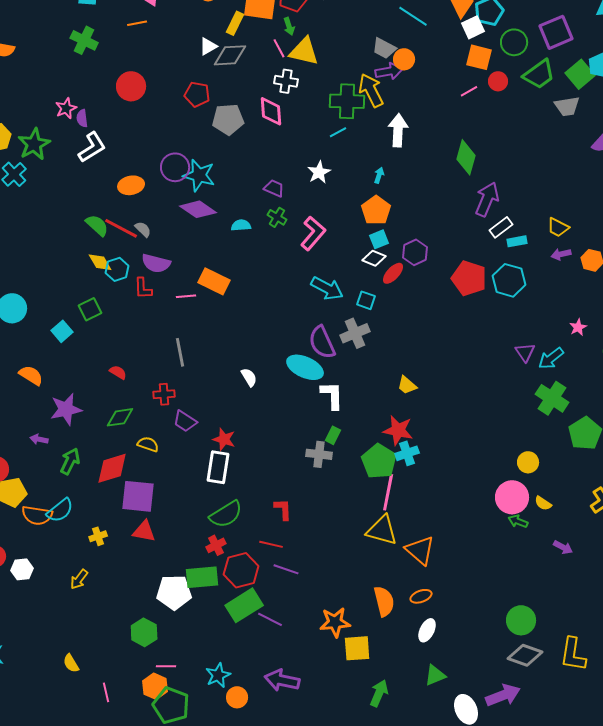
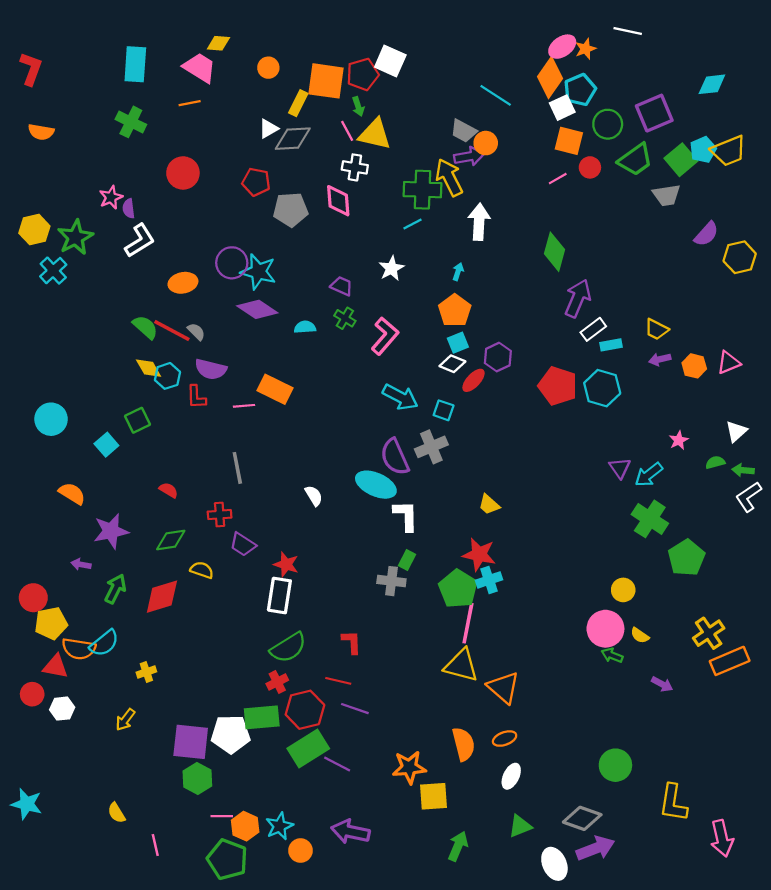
purple square: (138, 496) -> (191, 742), moved
red triangle: (144, 531) -> (55, 666), moved
gray diamond: (525, 655) -> (582, 818), moved
orange hexagon: (155, 686) -> (245, 826), moved

